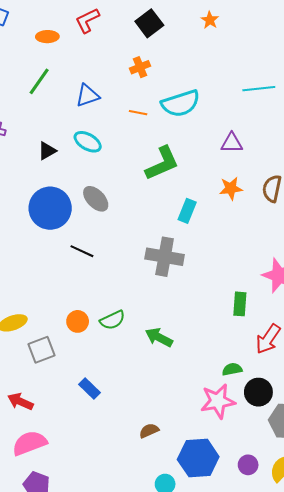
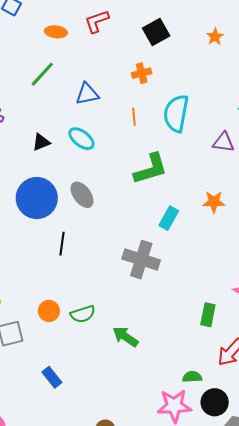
cyan semicircle: (181, 103) -> (176, 113), turned 111
orange line: (138, 113) -> (134, 117), turned 66
purple triangle: (232, 143) -> (223, 142), moved
black line: (82, 251) -> (62, 244), turned 65

